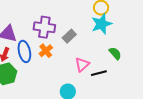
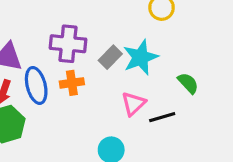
cyan star: (102, 24) -> (141, 57), moved
orange cross: (46, 51) -> (72, 83), turned 32

